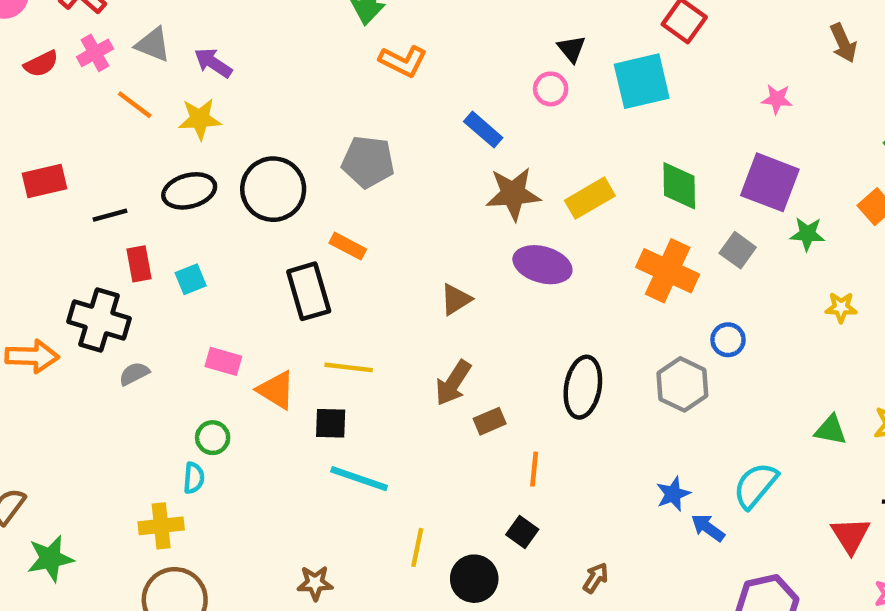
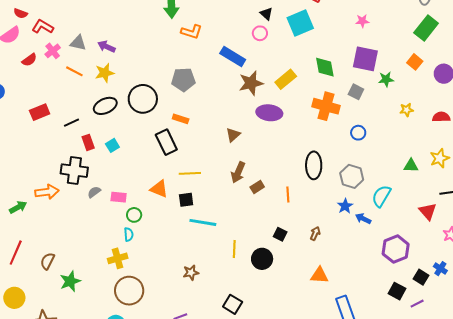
blue rectangle: (483, 130) -> (233, 57), size x1.4
pink rectangle: (223, 361) -> (119, 197), moved
gray hexagon: (682, 384) -> (352, 176), moved
black ellipse: (583, 387) -> (314, 165), moved
orange line: (534, 469) -> (288, 195), moved
brown arrow: (596, 578) -> (315, 233), moved

